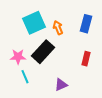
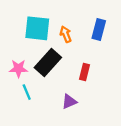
cyan square: (34, 23) -> (37, 28), turned 30
red rectangle: (86, 59) -> (85, 72), moved

